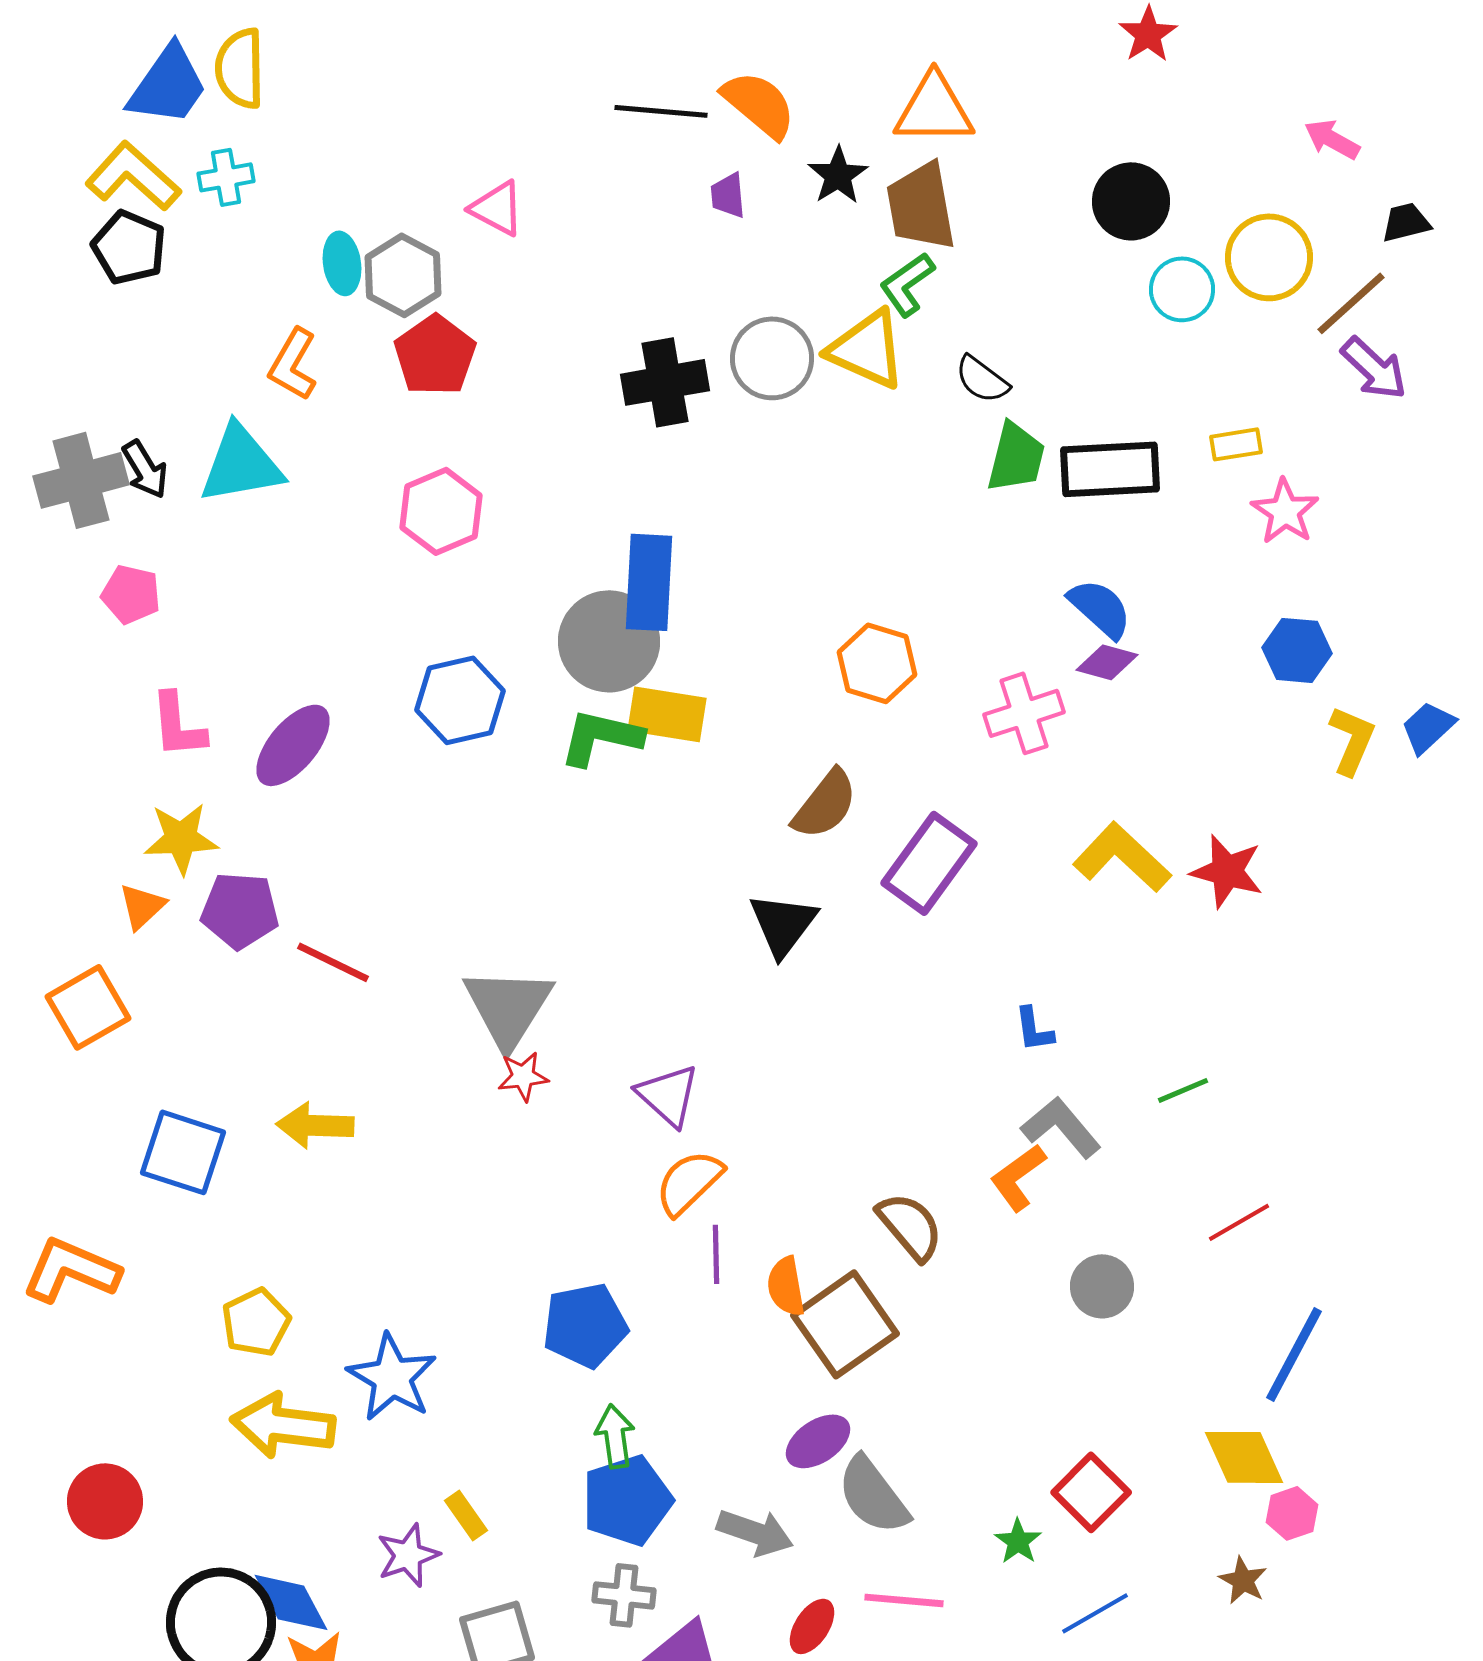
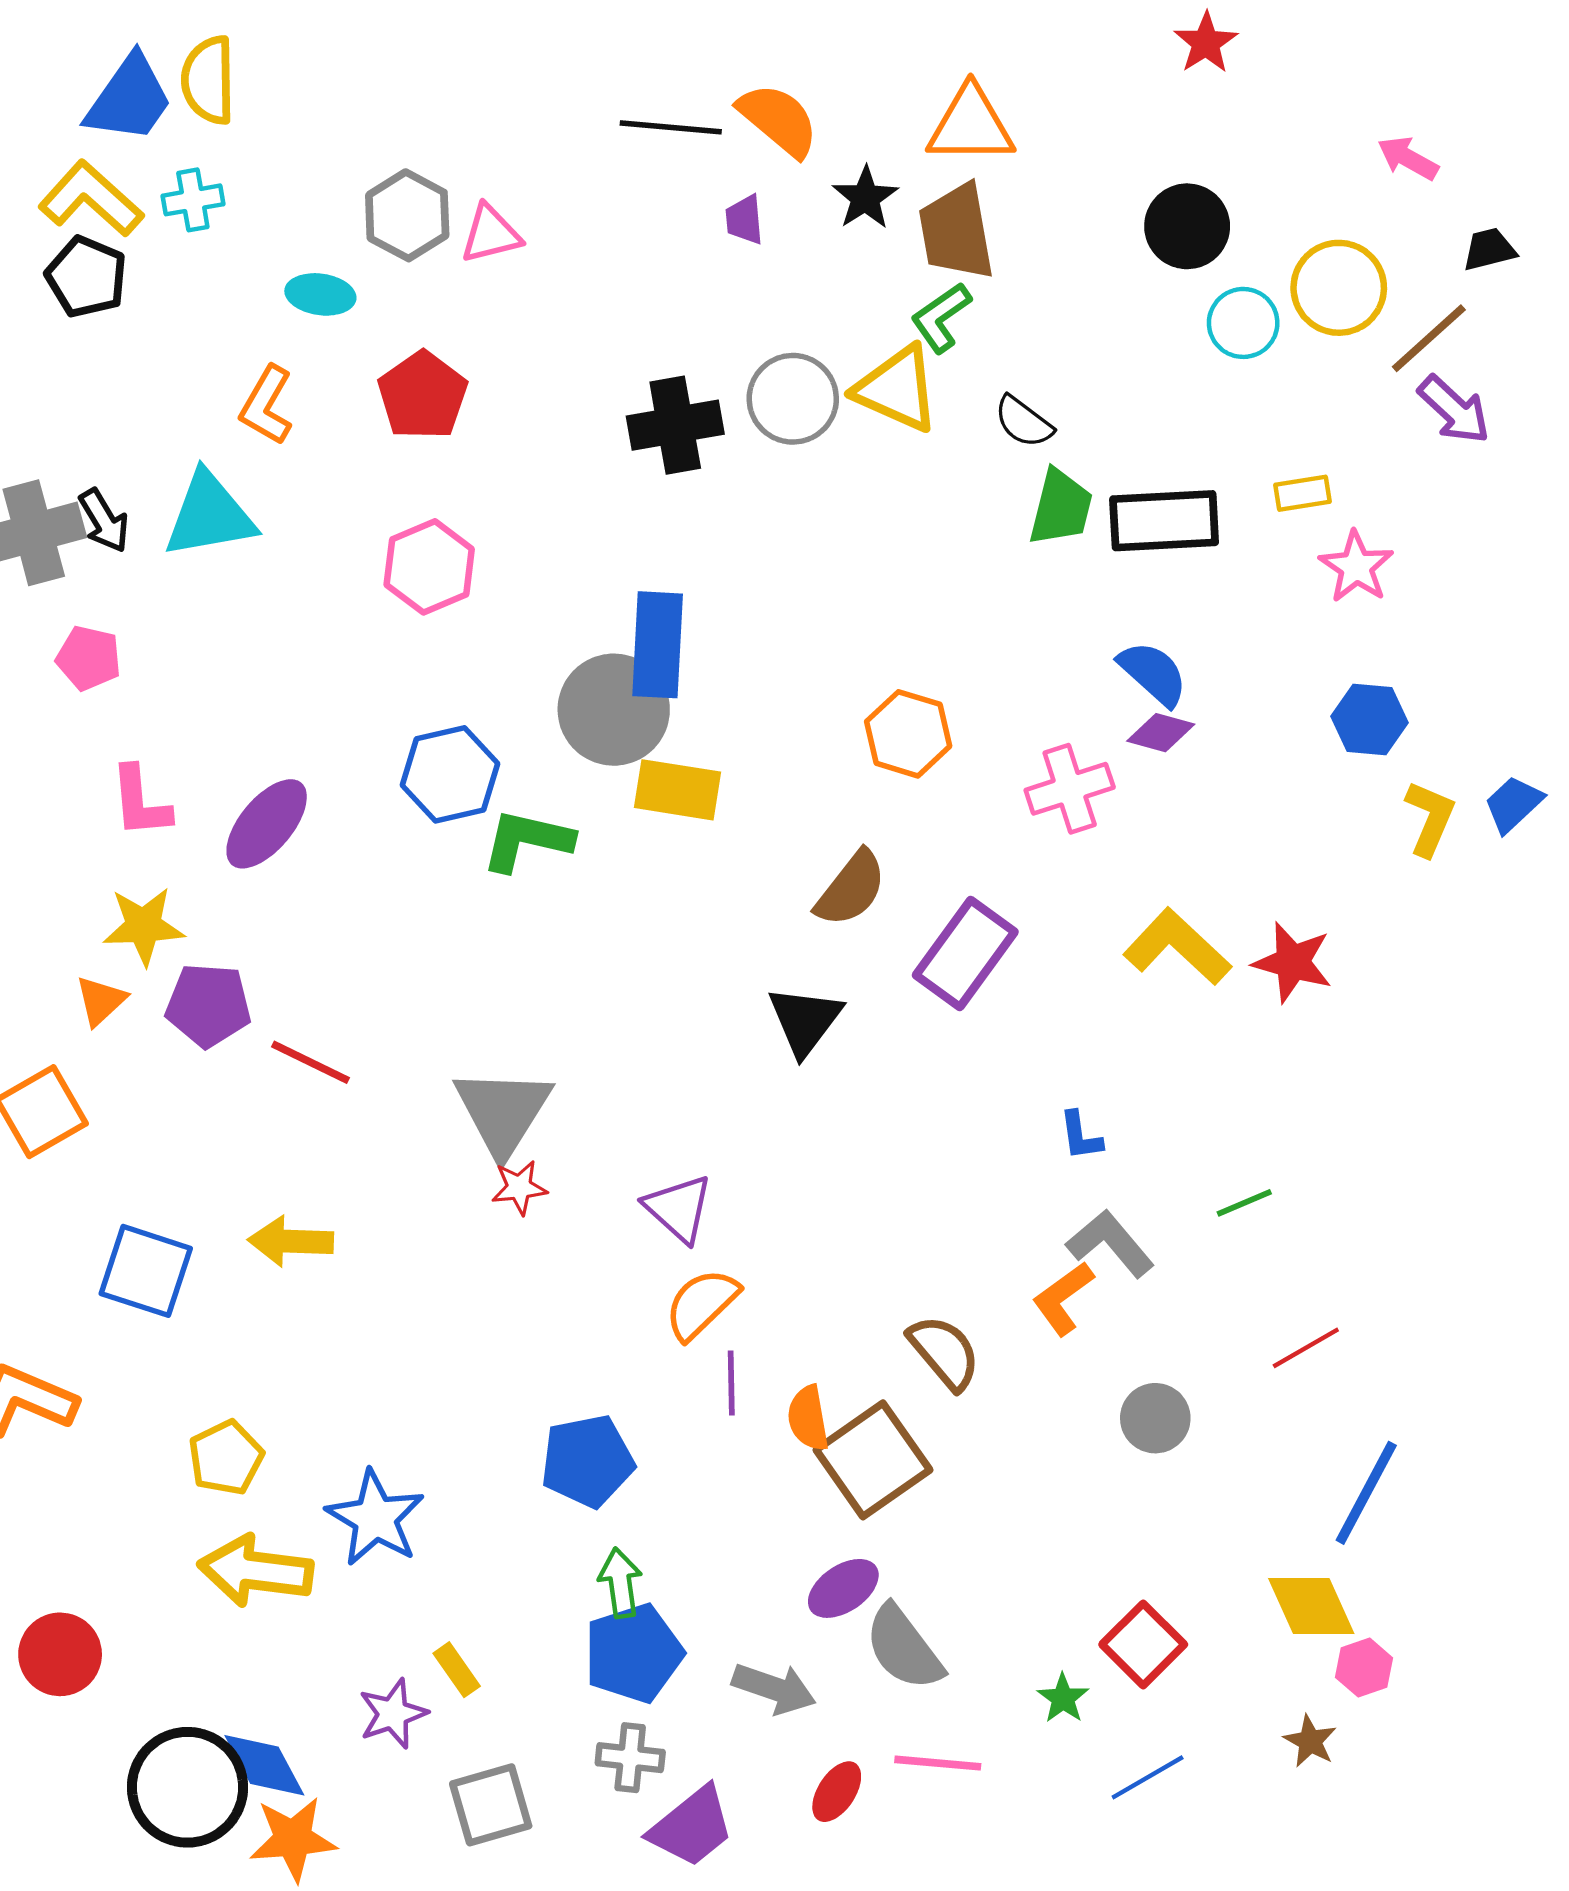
pink triangle: (497, 208) -> (491, 234), turned -42
cyan ellipse: (342, 263) -> (320, 294), turned -74
gray hexagon: (403, 275) -> (407, 215), moved
green L-shape: (601, 737) -> (527, 840), moved

